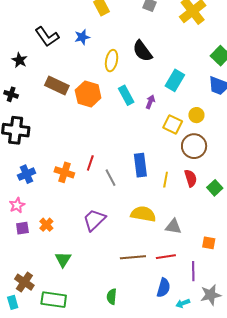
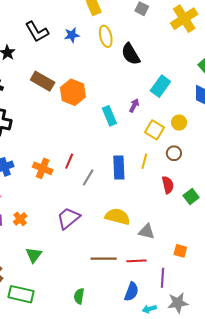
yellow ellipse: (112, 61) -> (106, 36), moved, turned -30
cyan rectangle: (126, 95) -> (109, 116), moved
brown circle: (194, 146) -> (174, 153), size x0.6
gray line: (111, 178) -> (88, 177), turned 54
yellow line: (166, 180) -> (144, 161), moved

